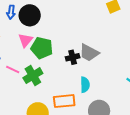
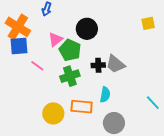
black circle: (30, 15) -> (87, 29), moved
green cross: (33, 76) -> (70, 76), moved

